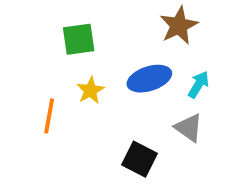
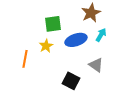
green square: (79, 39) -> (53, 24), moved
cyan arrow: (198, 84) -> (101, 35), moved

